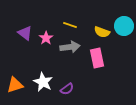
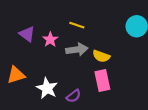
yellow semicircle: (102, 32) -> (101, 56), moved
pink rectangle: (97, 58) -> (102, 80), moved
orange triangle: (15, 85) -> (16, 75), moved

